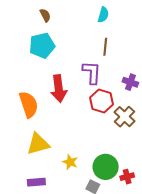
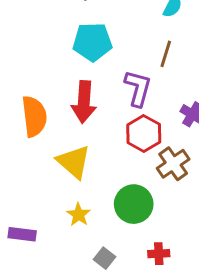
cyan pentagon: (42, 46) -> (92, 42), moved
yellow triangle: (38, 144) -> (74, 162), moved, turned 45
green circle: (106, 167) -> (134, 204), moved

